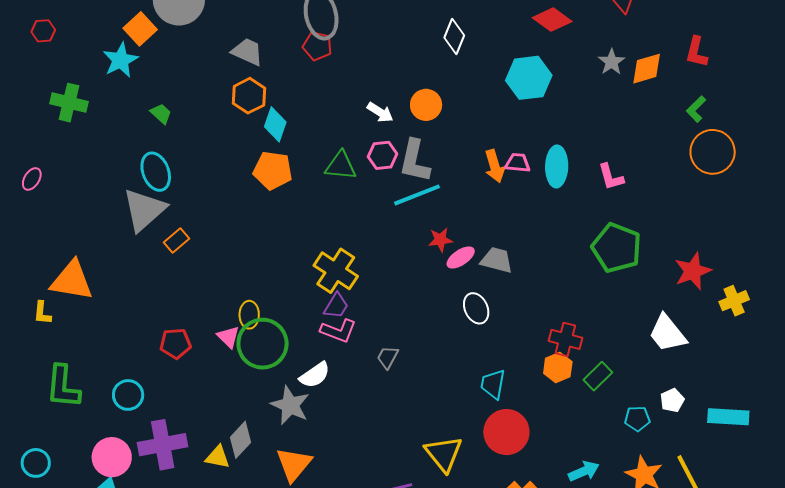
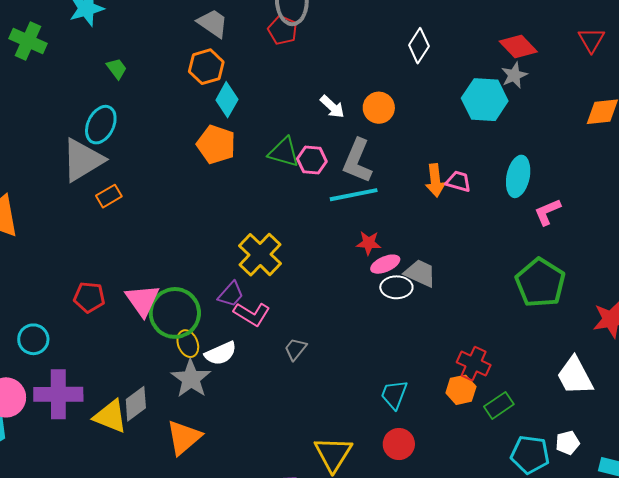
gray star: (612, 62) -> (514, 75), moved
pink hexagon: (383, 155) -> (312, 160), moved
cyan ellipse: (557, 166) -> (518, 176), moved
cyan ellipse: (156, 172) -> (101, 125), turned 36
pink L-shape: (611, 177) -> (547, 212), turned 72
purple trapezoid: (336, 306) -> (231, 294), moved
white ellipse: (476, 308) -> (396, 287), moved, turned -76
yellow ellipse: (249, 315) -> (188, 344), moved, turned -32
pink triangle: (228, 337) -> (143, 300), size x1.5
cyan pentagon: (637, 419) -> (530, 454), size x1.5
red circle: (506, 432) -> (399, 444), size x0.7
yellow triangle: (218, 457) -> (110, 416), size x1.4

